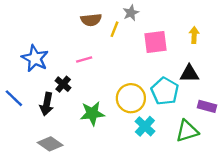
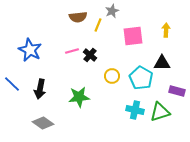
black cross: (63, 84) -> (90, 55), moved
yellow circle: (131, 98) -> (112, 76), moved, size x0.6
cyan cross: (145, 126) -> (135, 110), moved, turned -30

